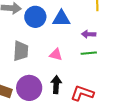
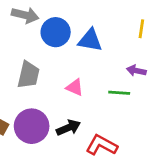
purple arrow: (89, 34) -> (136, 71), moved
black arrow: (56, 85) -> (68, 128), turned 54

